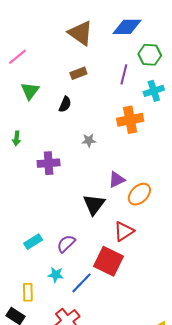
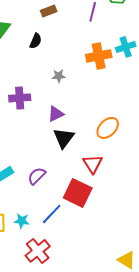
cyan cross: (154, 91) -> (126, 47), moved
purple triangle: (117, 180) -> (56, 114), moved
red triangle: (124, 231) -> (93, 164), turned -30
cyan star: (56, 275) -> (22, 221), moved

